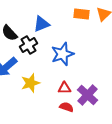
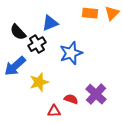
red triangle: (64, 88) -> (54, 111), moved
red semicircle: (66, 107) -> (71, 99), moved

